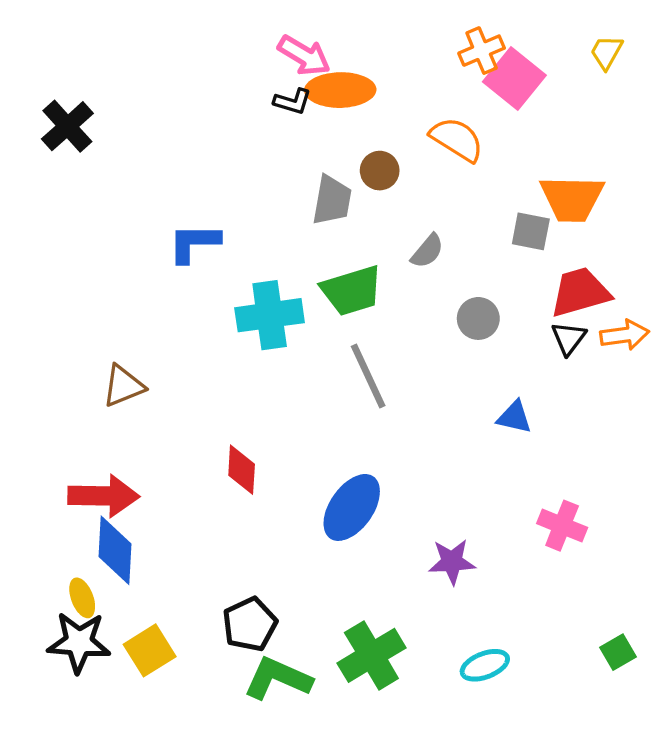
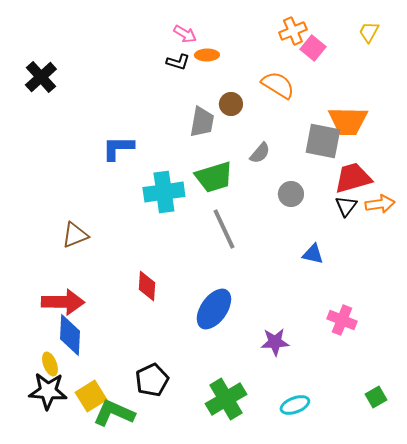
pink arrow: (304, 56) -> (185, 34), size x0.7
pink square: (514, 79) -> (313, 48), size x0.7
orange ellipse: (340, 90) -> (207, 55), size x0.6
gray square: (531, 231) -> (323, 141), size x1.5
green L-shape: (278, 678) -> (114, 413), moved

